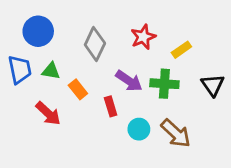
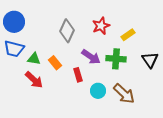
blue circle: (38, 31) -> (14, 22), moved
blue trapezoid: (20, 70) -> (14, 49), turned 115
green triangle: (51, 71) -> (34, 59), moved

